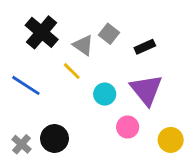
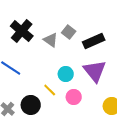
black rectangle: (145, 47) -> (94, 41), size x1.5
yellow line: (72, 71) -> (50, 90), moved
pink circle: (128, 127) -> (74, 97), moved

